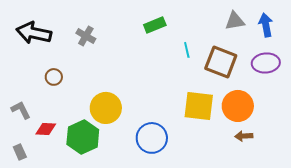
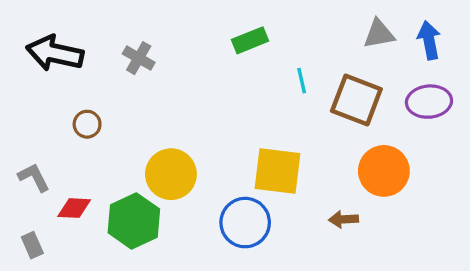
yellow square: (199, 106) -> (277, 171), moved
brown arrow: (244, 136) -> (344, 219), moved

